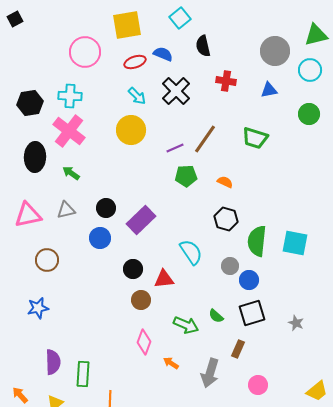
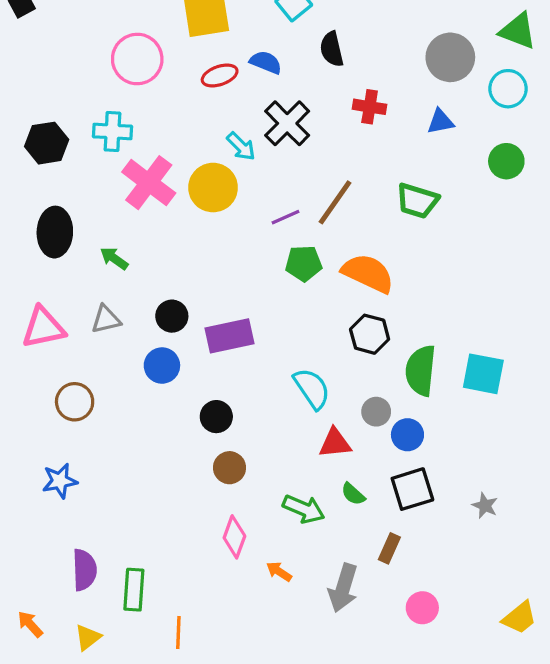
green triangle: (316, 35) -> (518, 31), turned 35
cyan arrow: (137, 96) -> (241, 146), moved
pink cross: (69, 131) -> (149, 183), moved
orange semicircle: (225, 182) -> (368, 273), size x2.0
purple rectangle: (141, 220) -> (230, 336), turned 32
red triangle: (164, 279) -> (335, 443), moved

